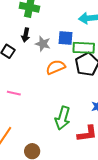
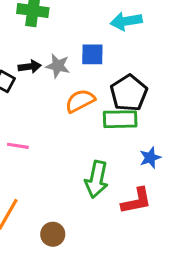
black arrow: (26, 35) -> (30, 67), moved, turned -104
green rectangle: (84, 48) -> (120, 119), moved

